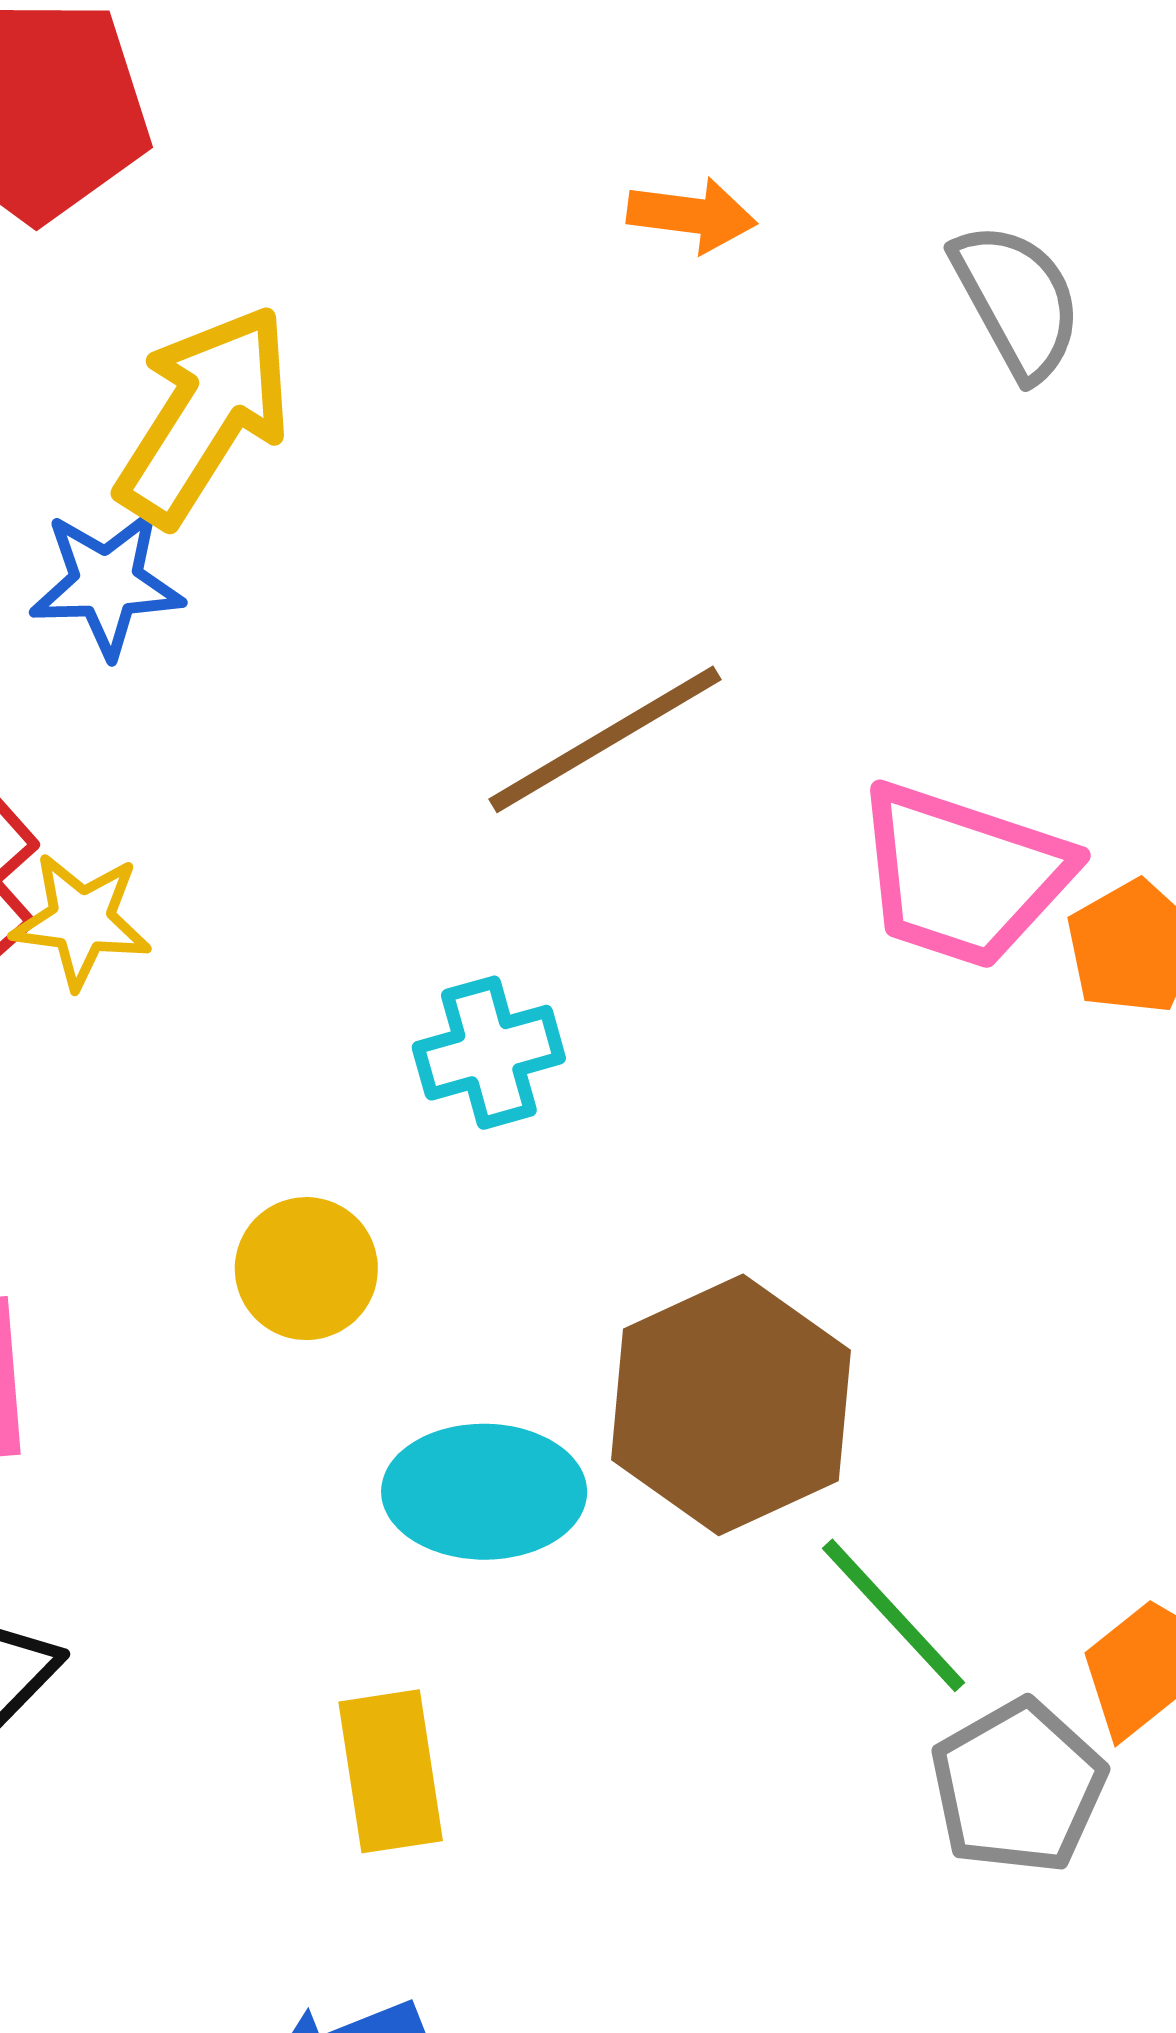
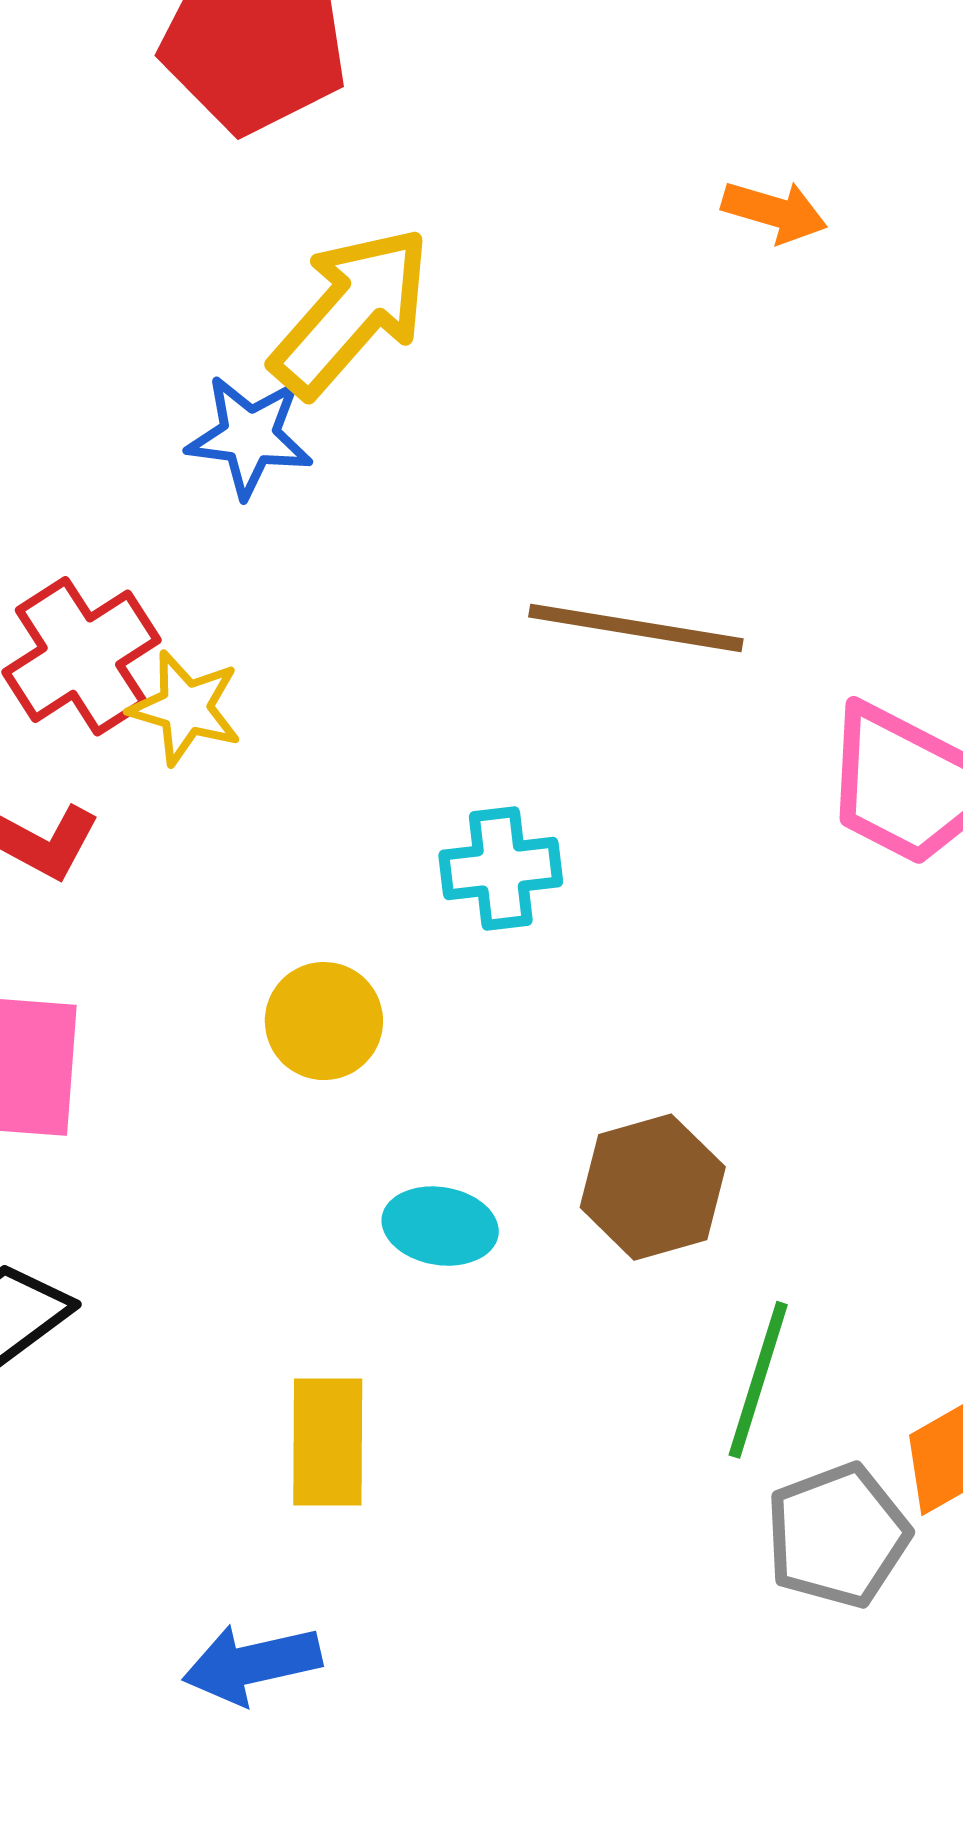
brown line: (605, 739) -> (636, 628), turned 31
brown hexagon: (731, 1405) -> (653, 1187), size x0.7
cyan ellipse: (484, 1492) -> (440, 1226), size x0.7
green line: (894, 1615) -> (758, 1380), turned 51

